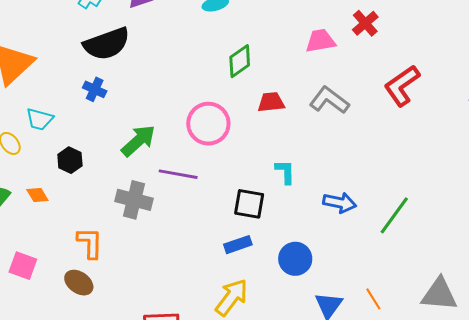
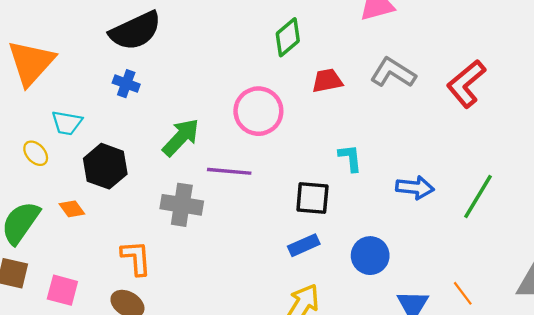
red L-shape: (402, 86) -> (466, 84), moved
black hexagon: (70, 160) -> (105, 166), size x1.5

